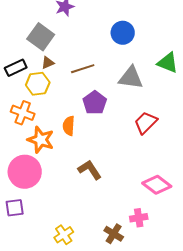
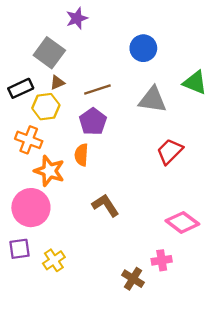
purple pentagon: (95, 103) -> (93, 122), moved
yellow cross: (64, 235) -> (54, 260), moved

